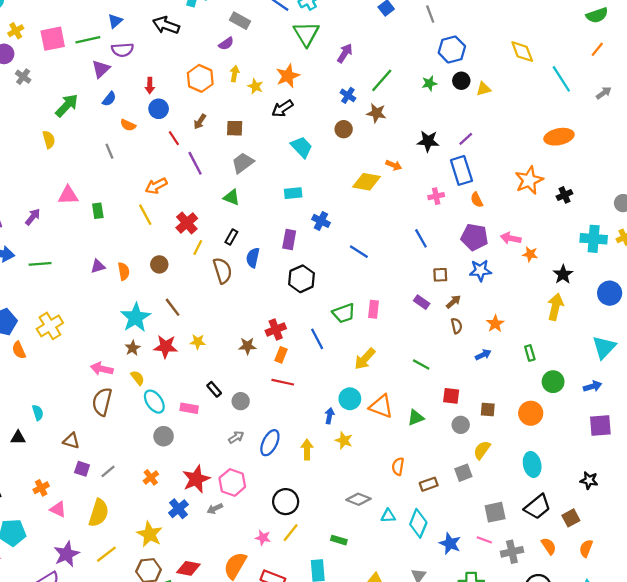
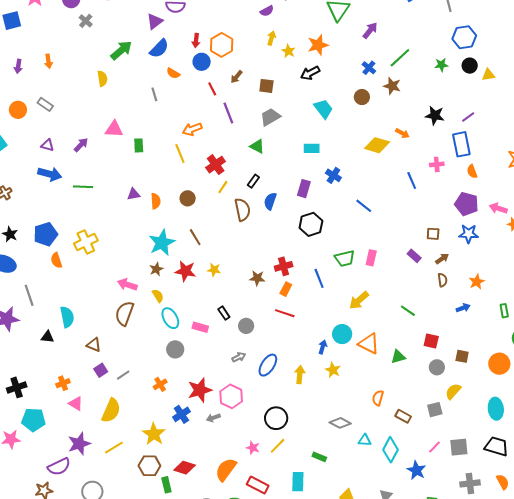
orange hexagon: (200, 78) -> (222, 45), moved
blue semicircle: (109, 99) -> (159, 49), size x1.5
blue line: (421, 238) -> (412, 180), moved
cyan semicircle: (38, 413) -> (67, 317), size x1.5
purple square: (82, 469) -> (101, 370), turned 32
brown rectangle: (429, 484) -> (403, 416), turned 42
black trapezoid: (537, 507) -> (497, 446), turned -130
pink line: (484, 540) -> (435, 447), moved, turned -72

